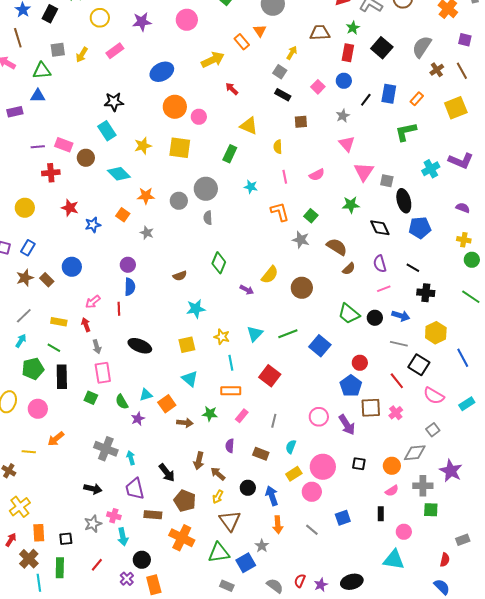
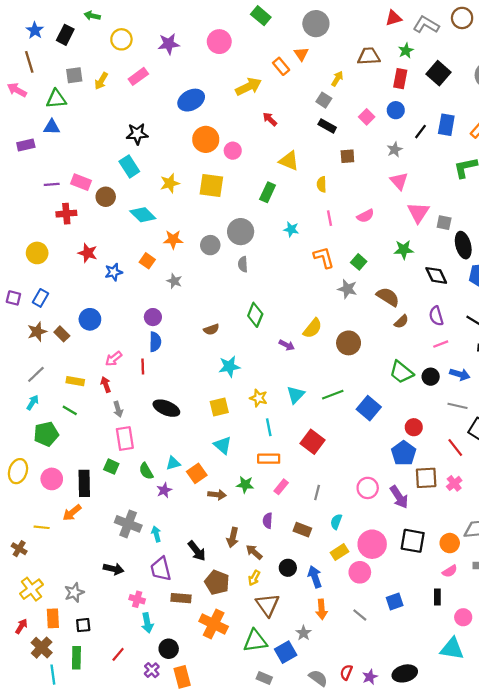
black rectangle: (62, 377) -> (84, 483), moved
black square: (359, 464) -> (413, 541), size x1.6
gray star: (93, 524) -> (74, 593), moved

